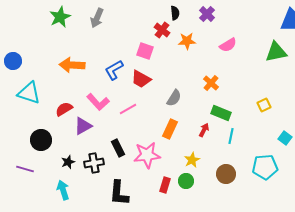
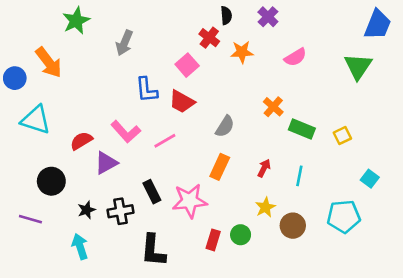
gray arrow: (97, 18) -> (124, 43), moved
pink square: (145, 51) -> (187, 65), turned 30
green triangle: (276, 52) -> (358, 66), turned -45
orange arrow: (72, 65) -> (49, 62), moved, turned -130
blue L-shape: (114, 70) -> (147, 90), turned -65
green rectangle: (221, 113) -> (302, 129), moved
yellow star: (192, 160) -> (265, 207), moved

